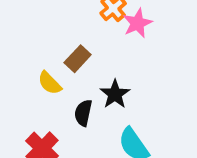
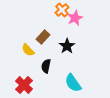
black star: (115, 94) -> (67, 46), moved

